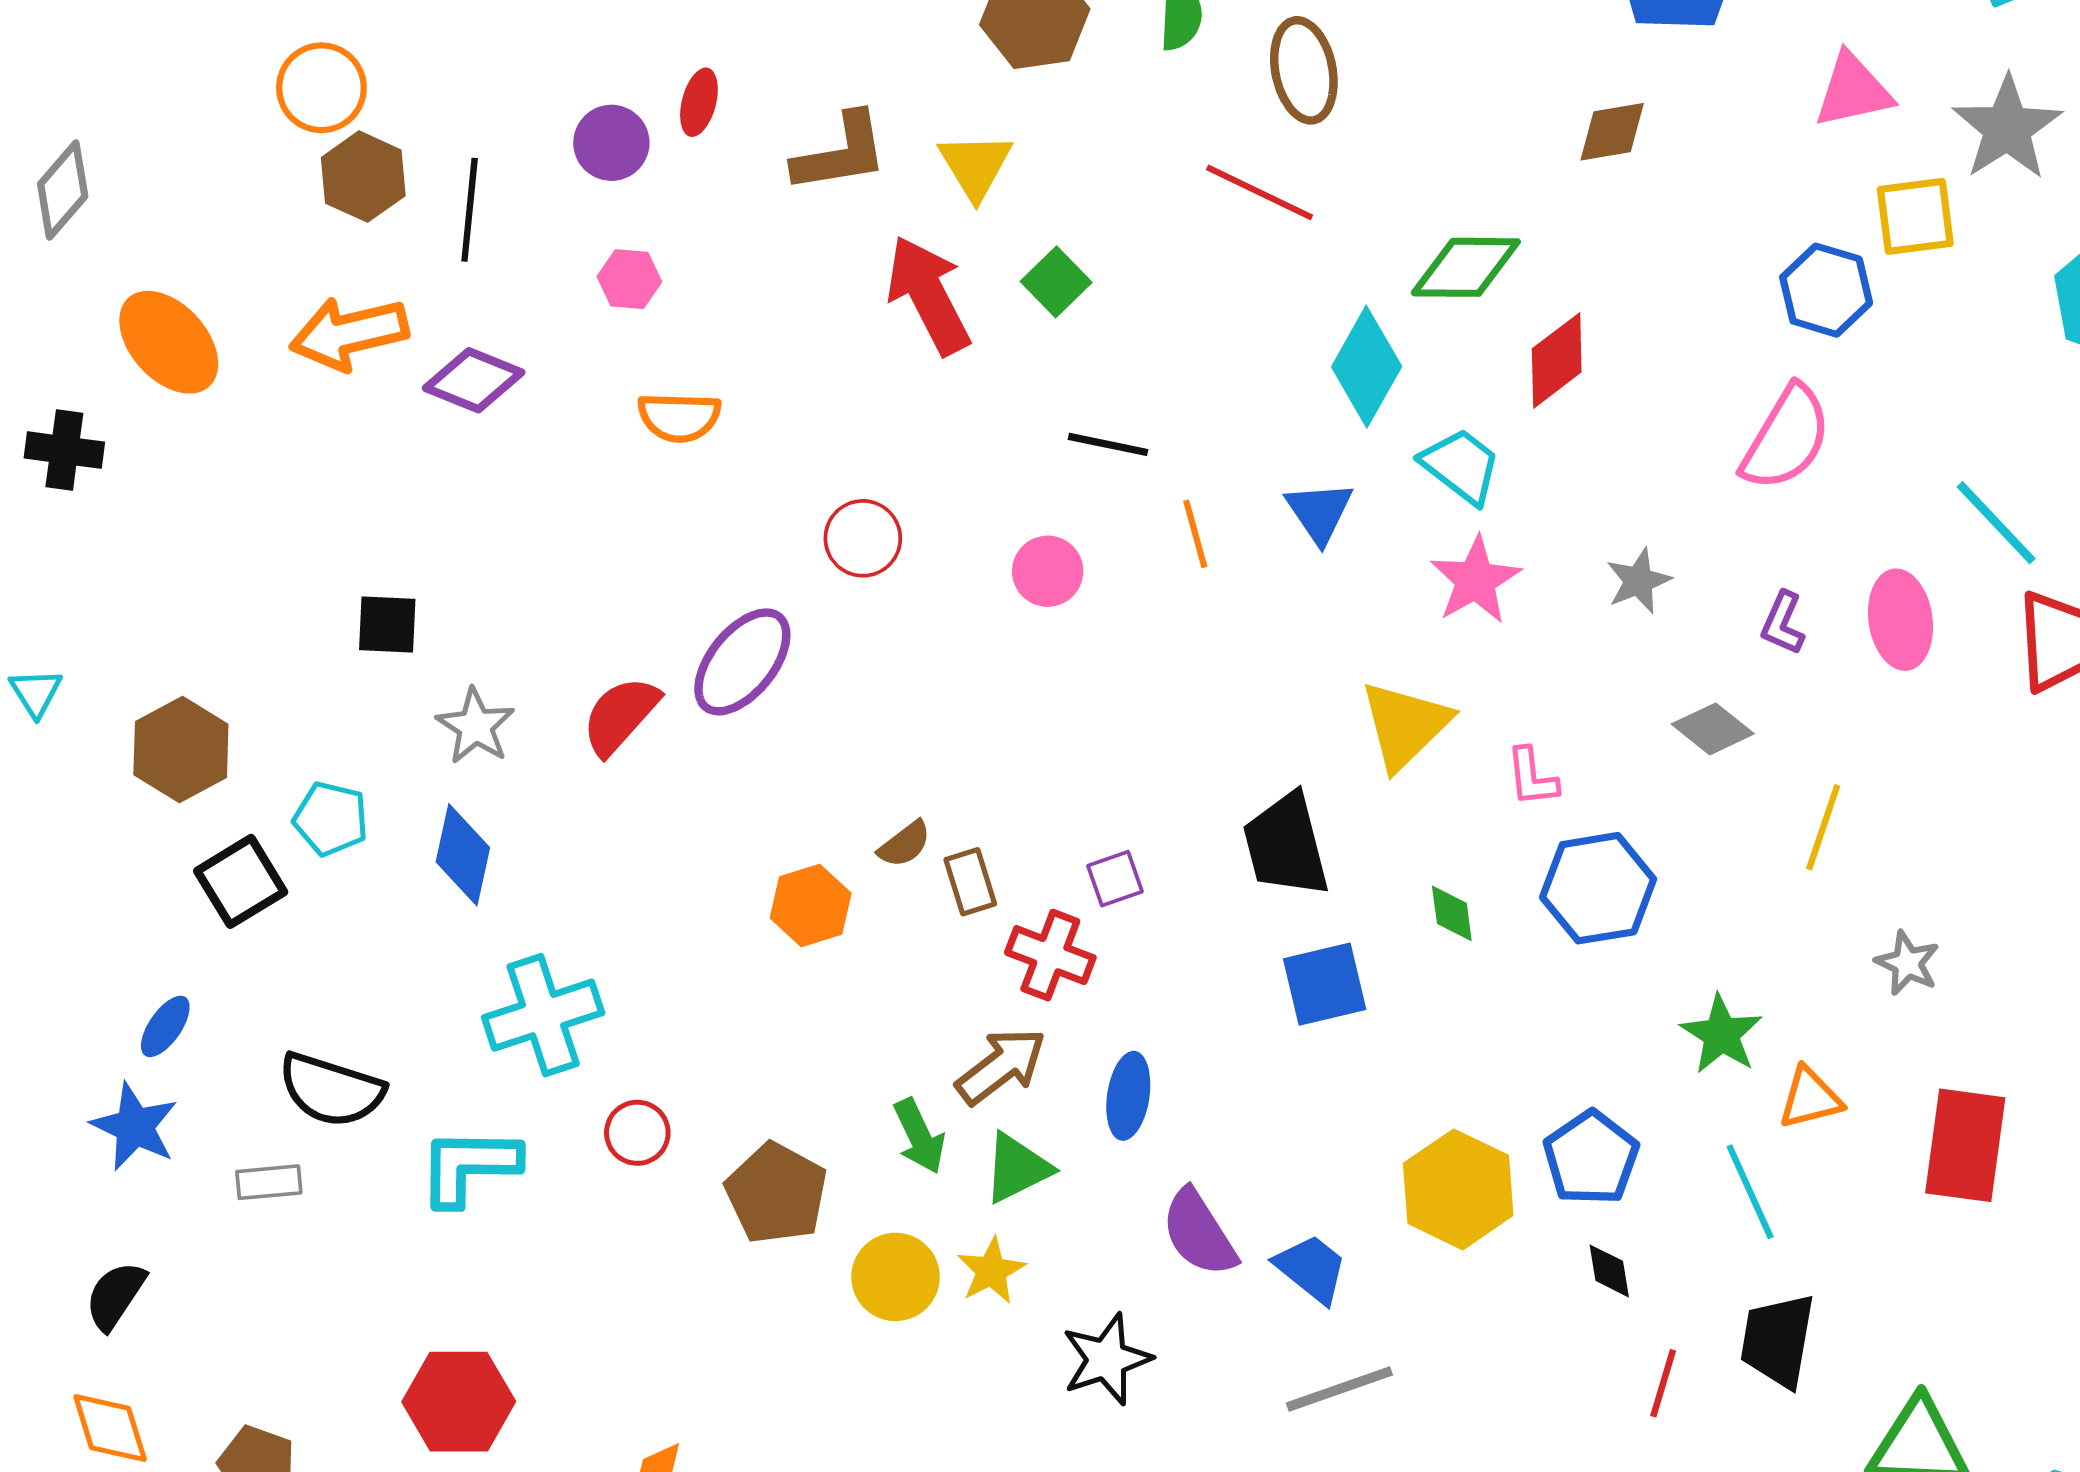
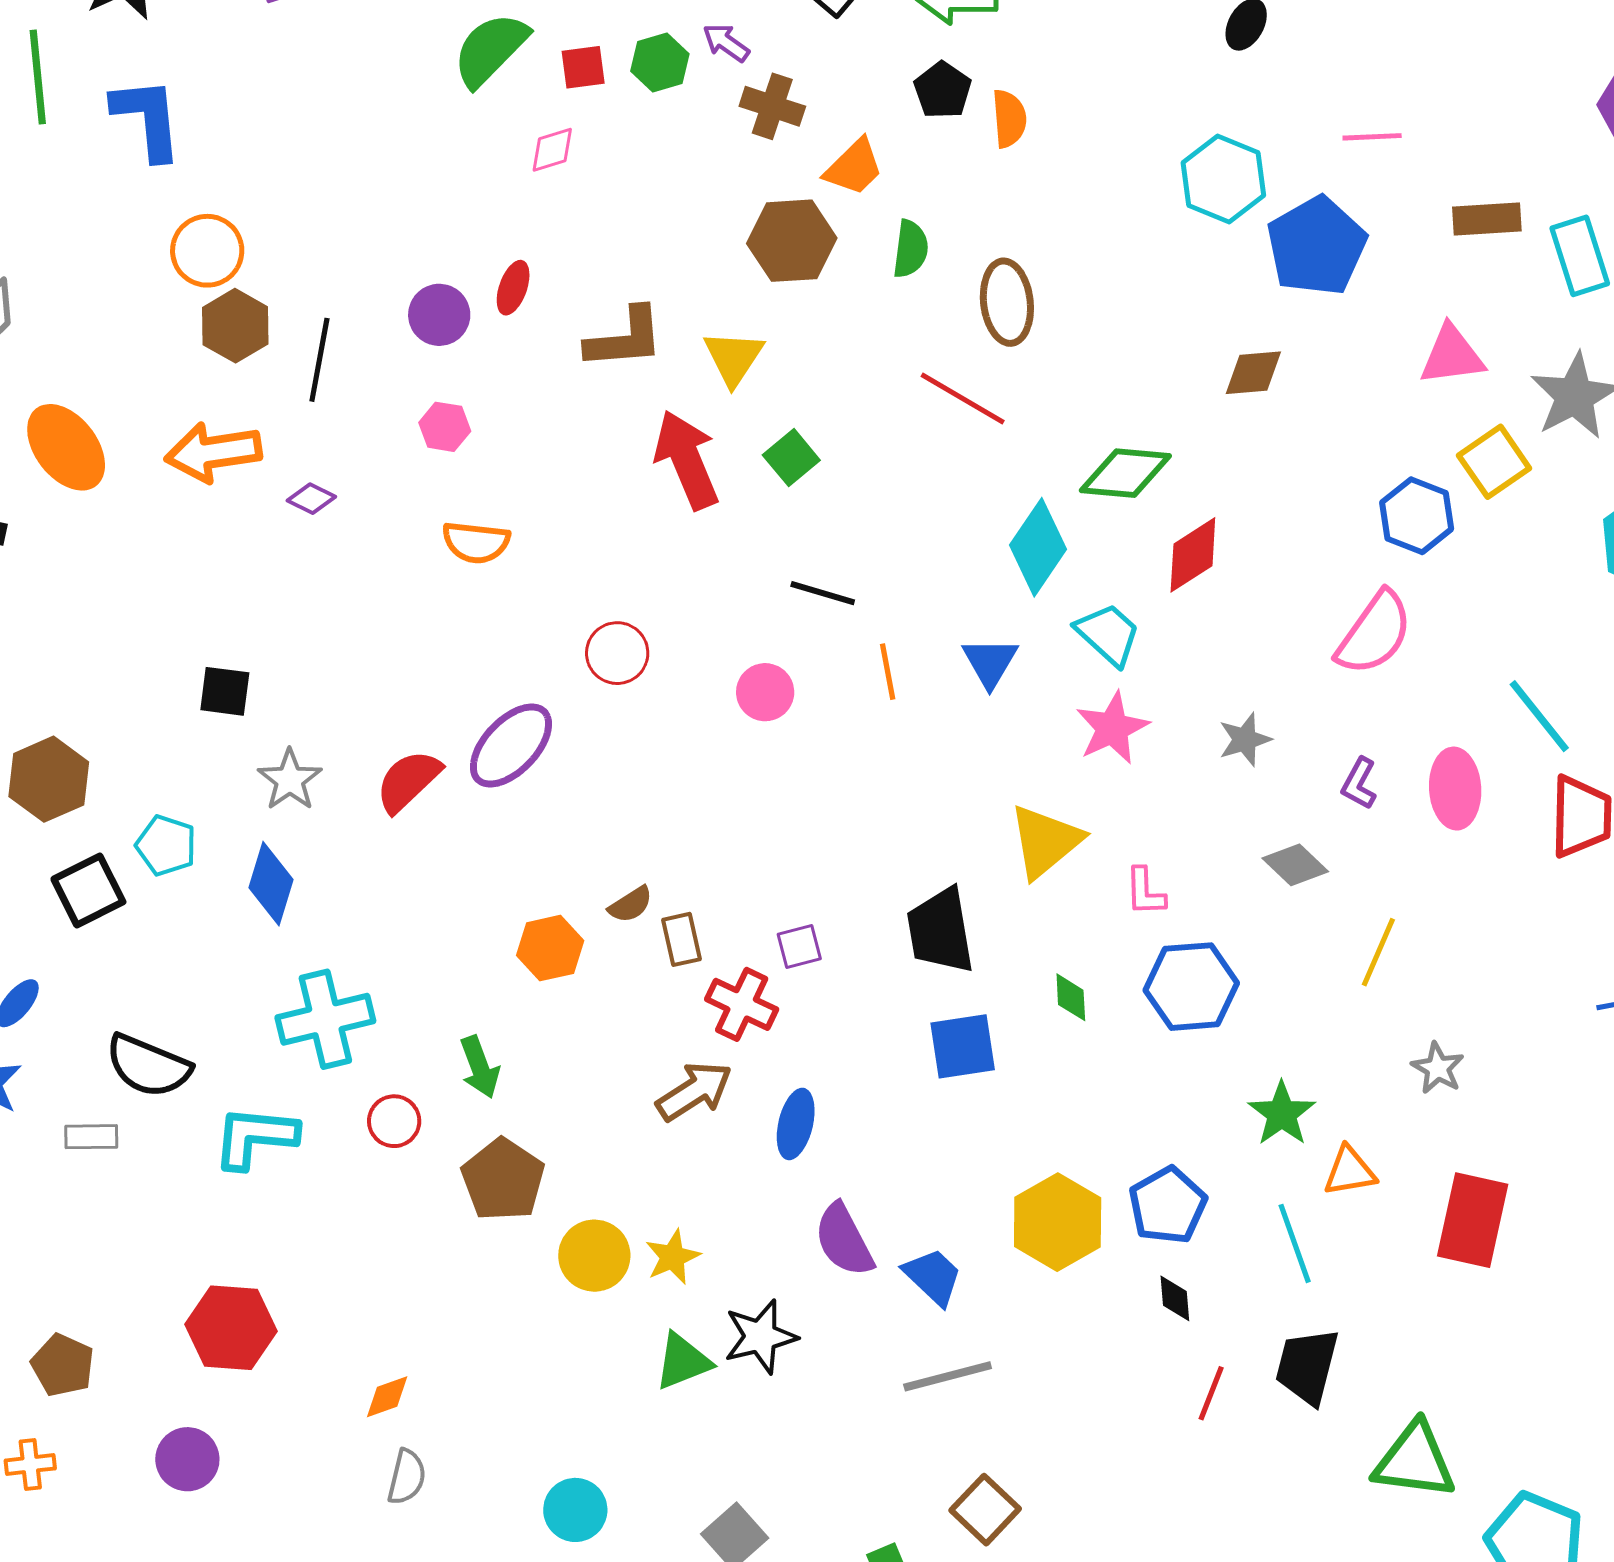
yellow square: (1915, 216) -> (1494, 462), turned -32
purple diamond: (474, 380) -> (311, 499), size x0.6
green arrow: (919, 1136) -> (480, 1067), moved
green triangle: (1017, 1168) -> (683, 1361), moved

